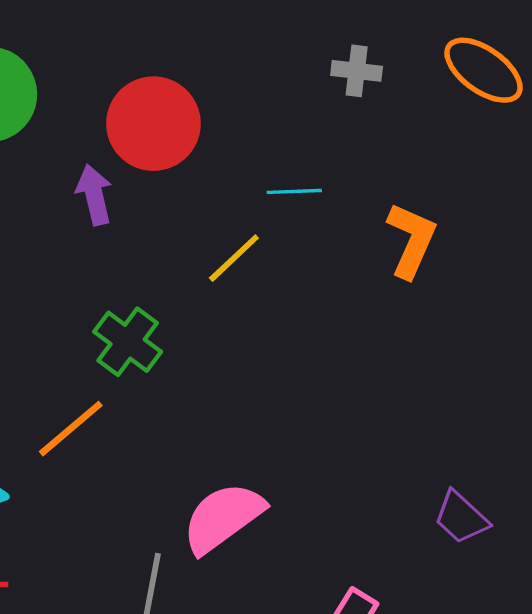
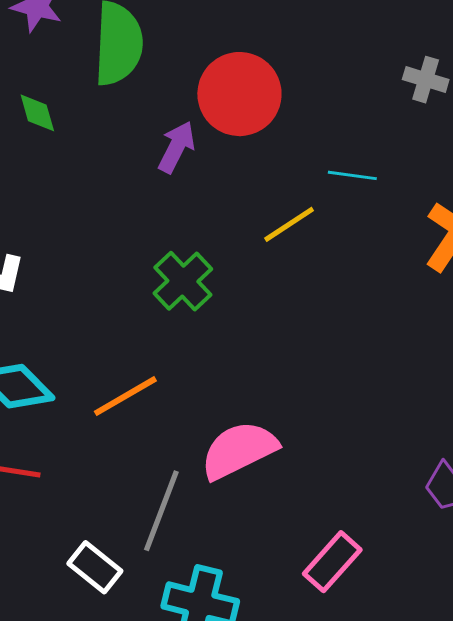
purple arrow: (94, 195) -> (177, 147), turned 30
orange line: (71, 429) -> (125, 396), moved

